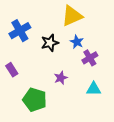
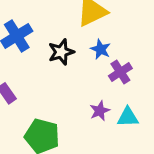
purple star: (61, 78) -> (100, 111), moved

